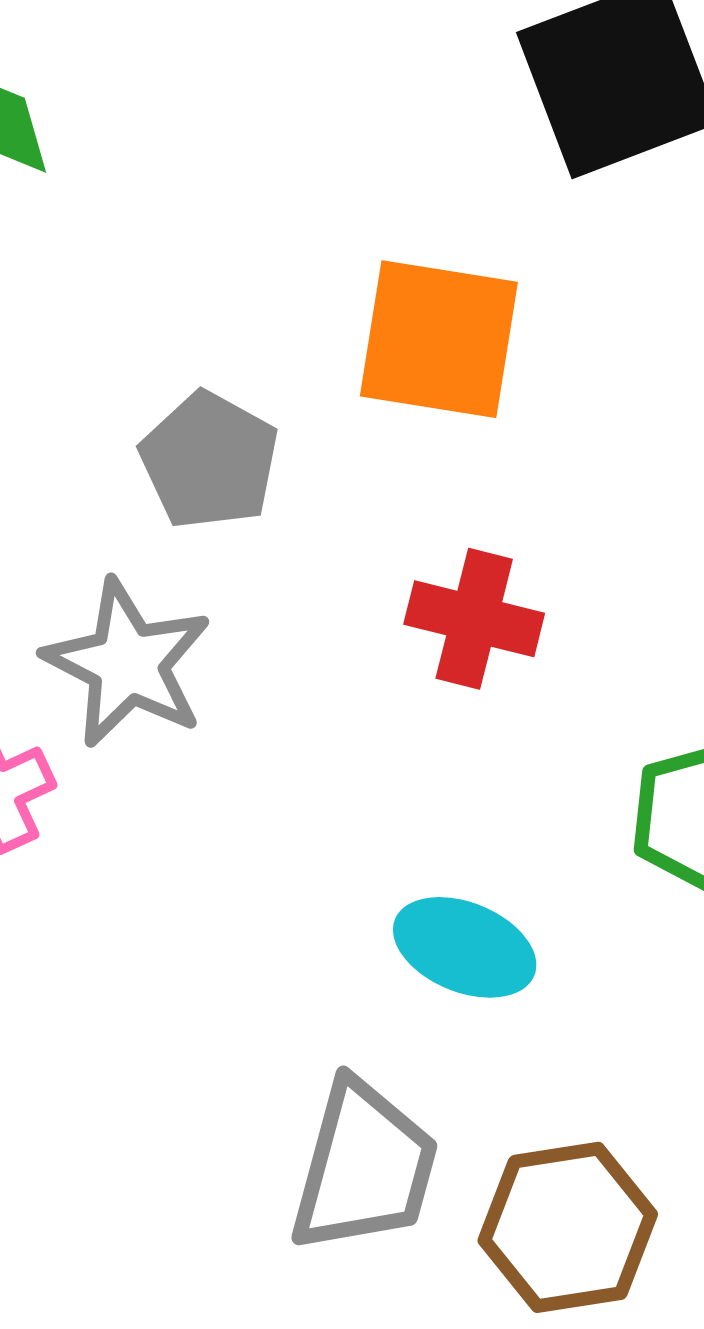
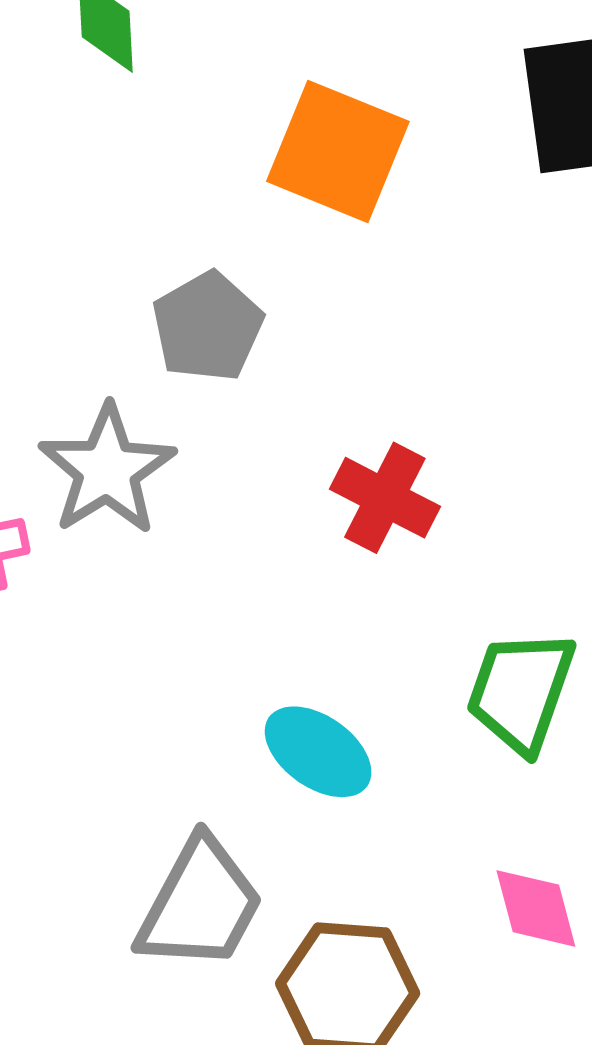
orange square: (439, 339) -> (338, 151), moved

